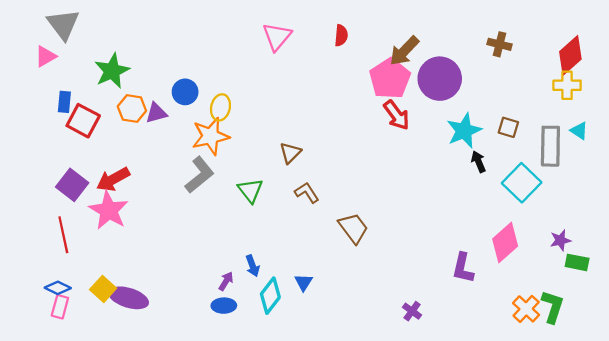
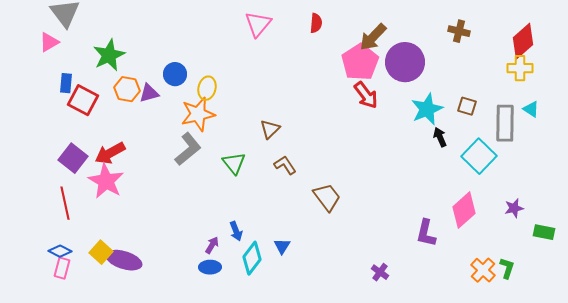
green rectangle: (577, 262) -> (544, 232), moved
green L-shape: (553, 307) -> (507, 268), size x0.7

